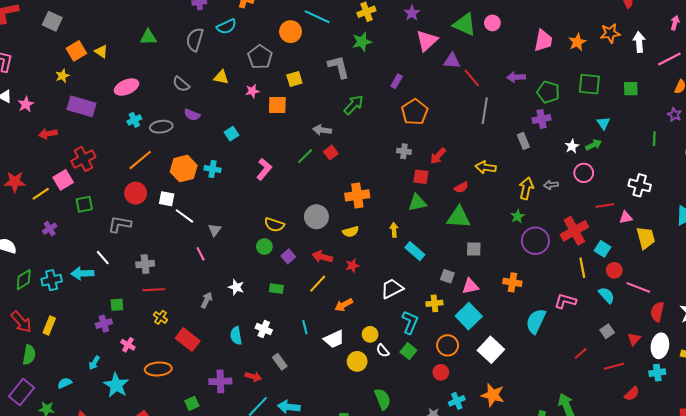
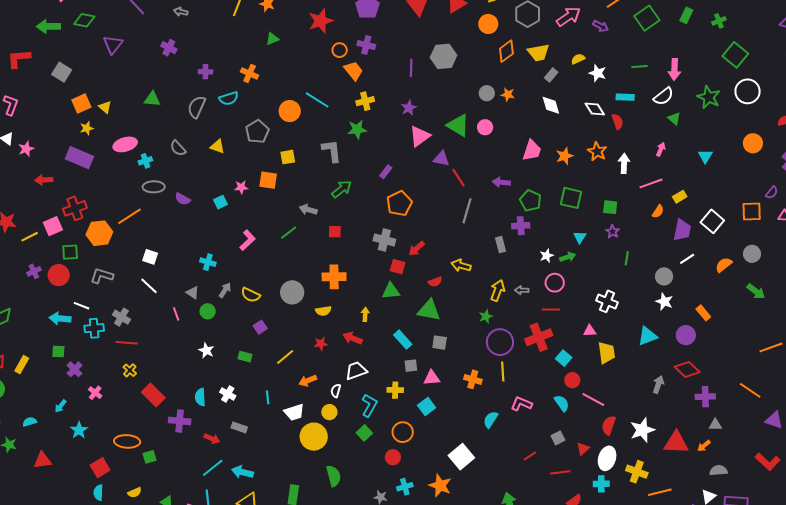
orange star: (610, 33) -> (597, 151), turned 30
yellow star: (62, 76) -> (87, 128), moved
pink star: (252, 91) -> (241, 187), moved
purple semicircle: (192, 115) -> (183, 199), moved
purple star: (674, 115) -> (613, 232), moved
cyan cross: (134, 120) -> (145, 161), moved
gray cross: (404, 151) -> (384, 240), size x1.5
red square: (331, 153) -> (335, 232), moved, turned 32
orange hexagon: (184, 169) -> (99, 233), moved
cyan cross: (213, 169) -> (208, 262), moved
red circle: (136, 193) -> (59, 275), moved
red line: (605, 206) -> (551, 309), moved
white line: (184, 216) -> (149, 286), moved
gray triangle: (215, 230) -> (193, 293), turned -40
green circle: (264, 247) -> (208, 311), moved
cyan rectangle: (415, 251) -> (403, 340), moved
red arrow: (322, 257) -> (353, 338), moved
white line: (103, 258) -> (81, 306), turned -35
gray cross: (145, 264) -> (121, 317), turned 30
yellow line: (582, 268) -> (503, 372), moved
gray square: (447, 276) -> (411, 366), turned -32
cyan cross: (52, 280) -> (94, 328), moved
gray arrow: (207, 300) -> (225, 290), moved
green square: (117, 305) -> (58, 351), moved
cyan square: (469, 316) -> (427, 407), size x0.7
cyan semicircle: (536, 321) -> (491, 420), size x0.7
purple cross: (104, 324) -> (75, 369), turned -35
white square: (491, 350) -> (461, 457), moved
white semicircle: (383, 351) -> (336, 391), moved, turned 48
yellow circle: (357, 361) -> (314, 437), size x1.4
gray rectangle: (280, 362) -> (239, 427), turned -42
orange ellipse: (158, 369) -> (127, 441), moved
purple cross: (220, 381) -> (180, 421), moved
cyan star: (116, 385) -> (79, 430), size x0.7

